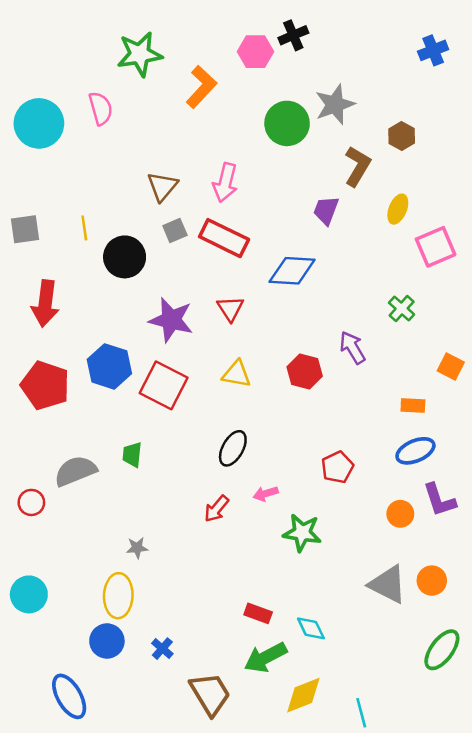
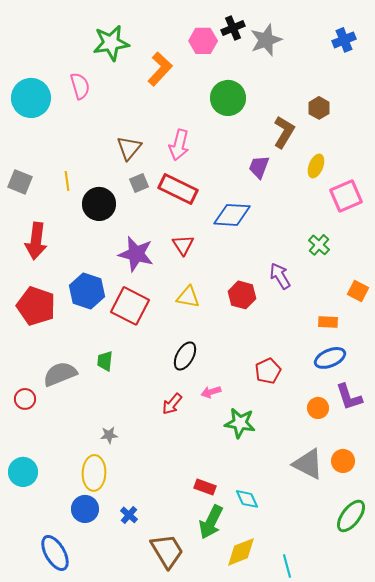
gray star: (335, 105) -> (266, 40), moved
gray square: (25, 229) -> (20, 182), turned 30
green arrow: (266, 657) -> (211, 522), turned -36

